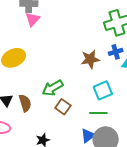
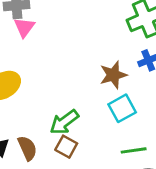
cyan square: (103, 90) -> (122, 108), moved
brown square: (63, 107) -> (66, 147), moved

